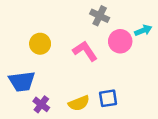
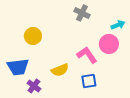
pink circle: (120, 41) -> (109, 44), moved
pink L-shape: (85, 51) -> (87, 55), moved
yellow semicircle: (79, 103) -> (60, 70), moved

